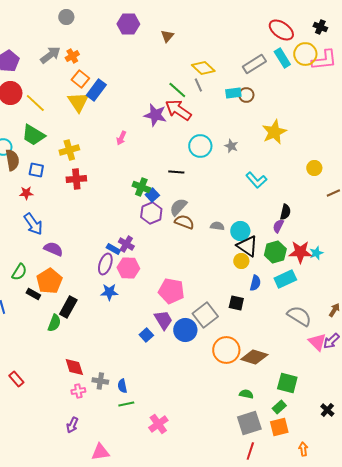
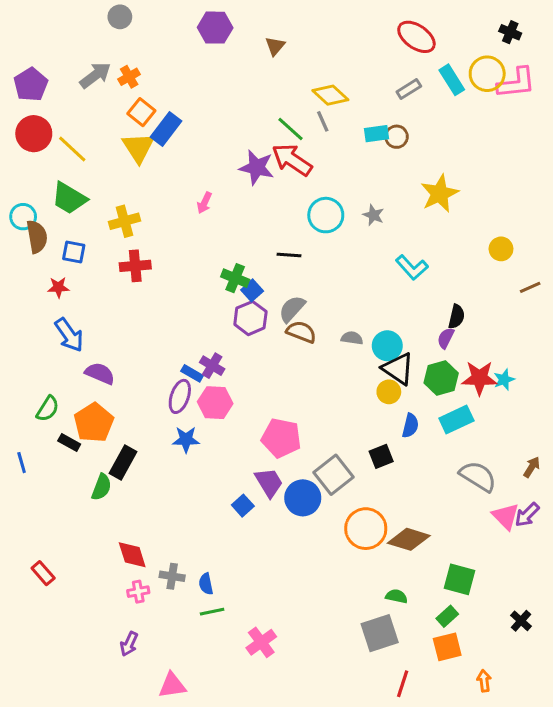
red ellipse: (281, 30) -> (416, 37), moved
gray rectangle: (254, 64) -> (409, 89), size x0.7
black square: (236, 303) -> (381, 456), turned -35
gray square: (249, 423) -> (380, 633), moved

